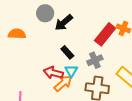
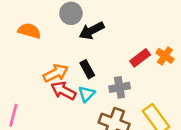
red rectangle: (105, 34) -> (140, 58), size x0.7
orange arrow: (63, 83) -> (56, 73), moved

